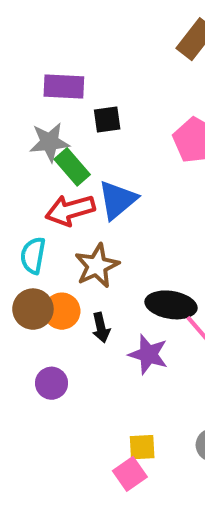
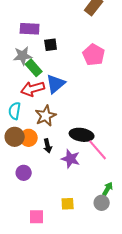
pink square: (130, 474) -> (37, 217), moved, turned 35

